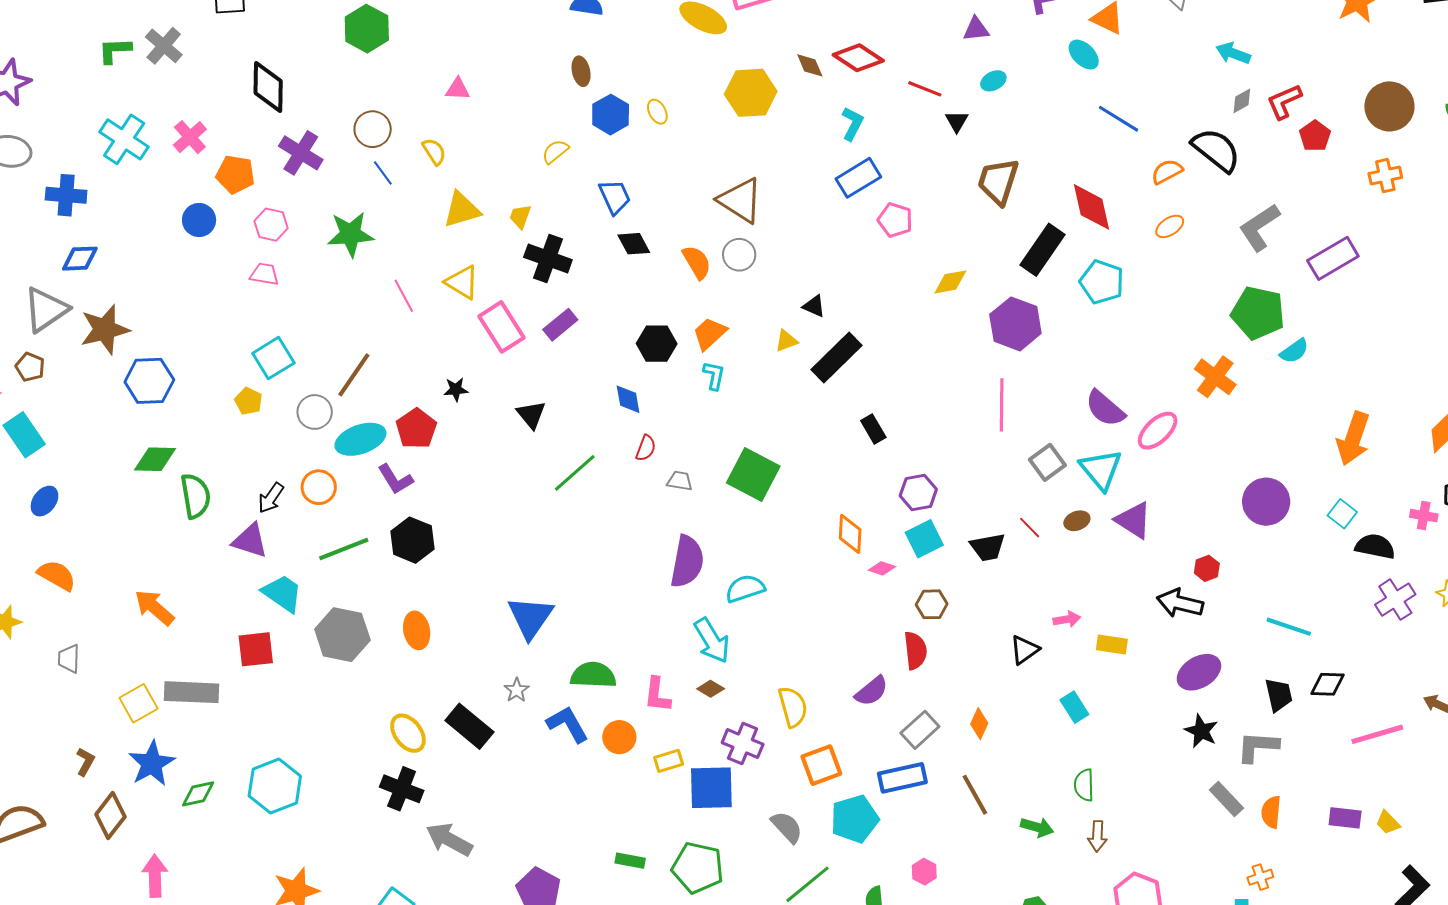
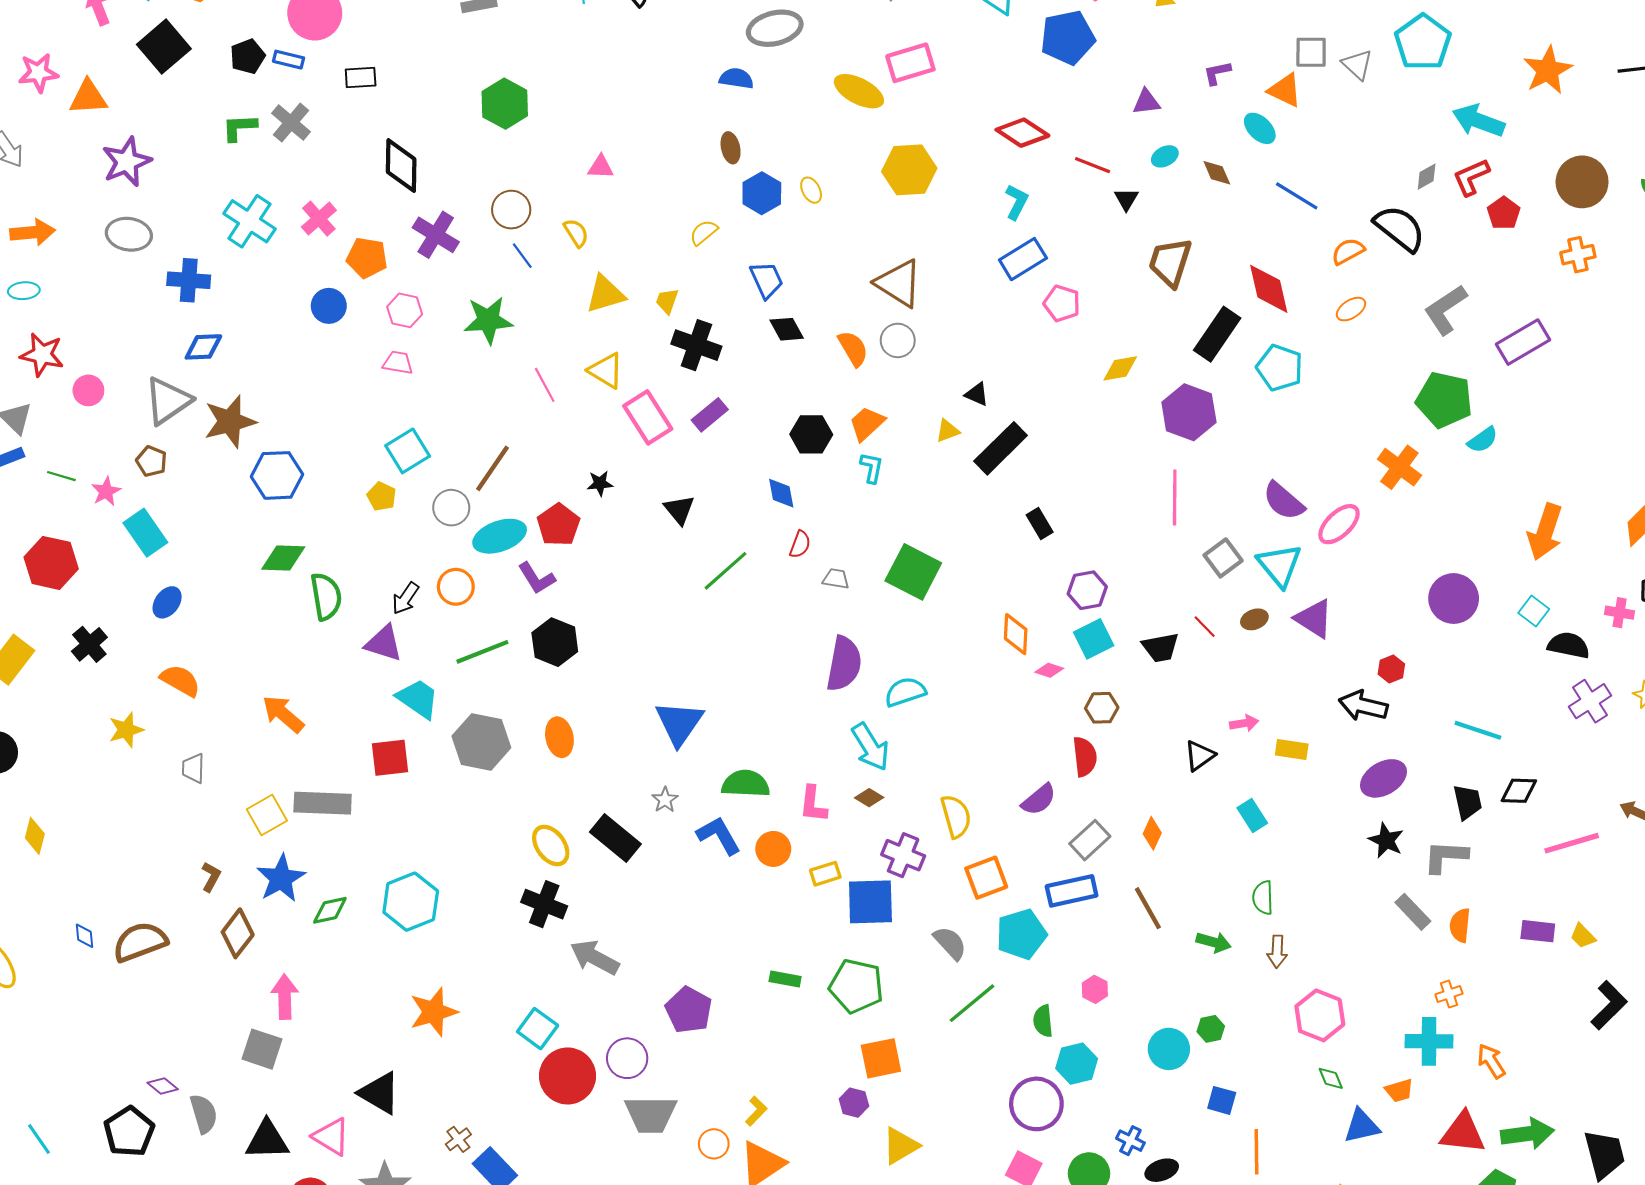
cyan arrow: (1233, 53) -> (1478, 121), moved, size x1.4
brown diamond: (810, 65) -> (1217, 173), moved

